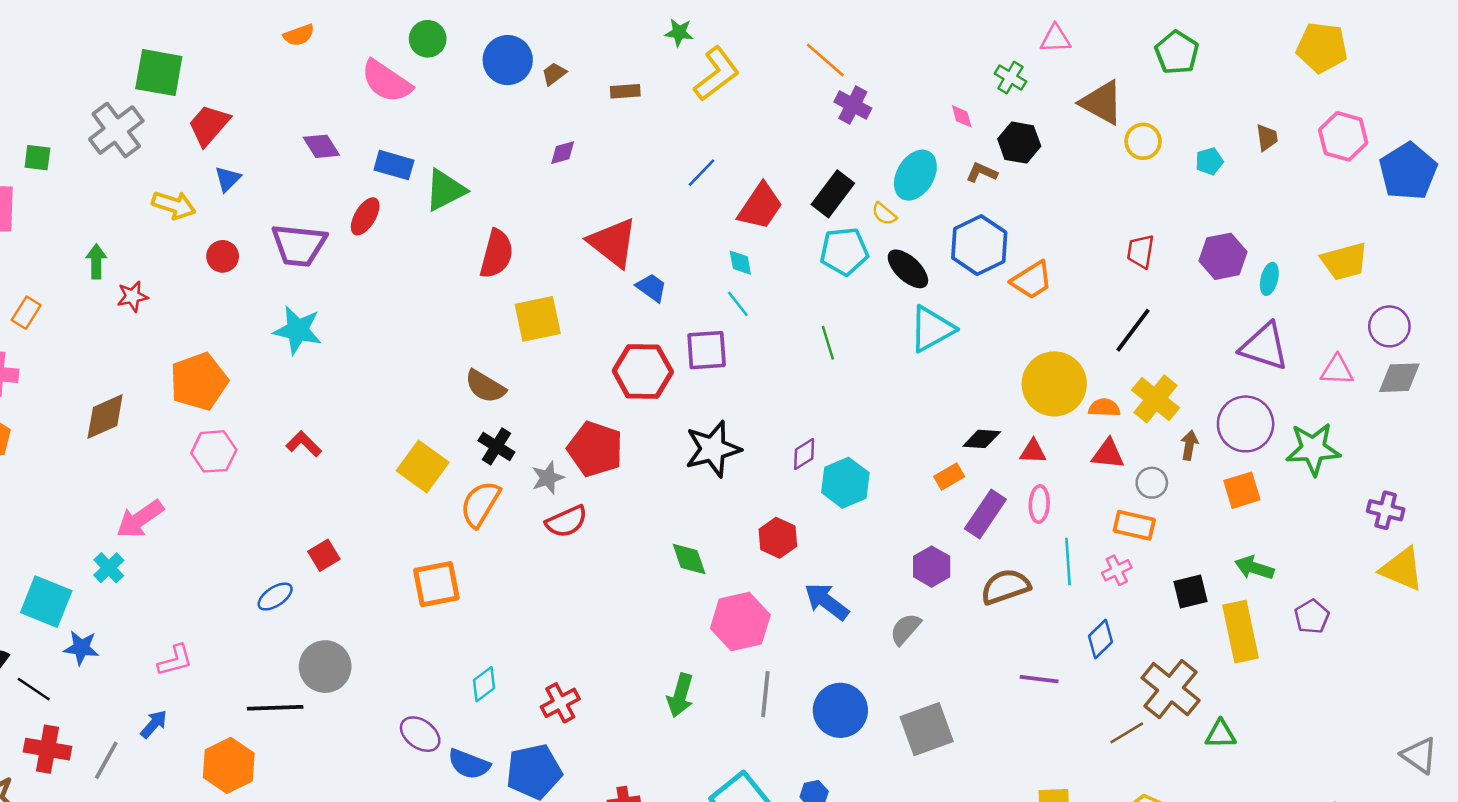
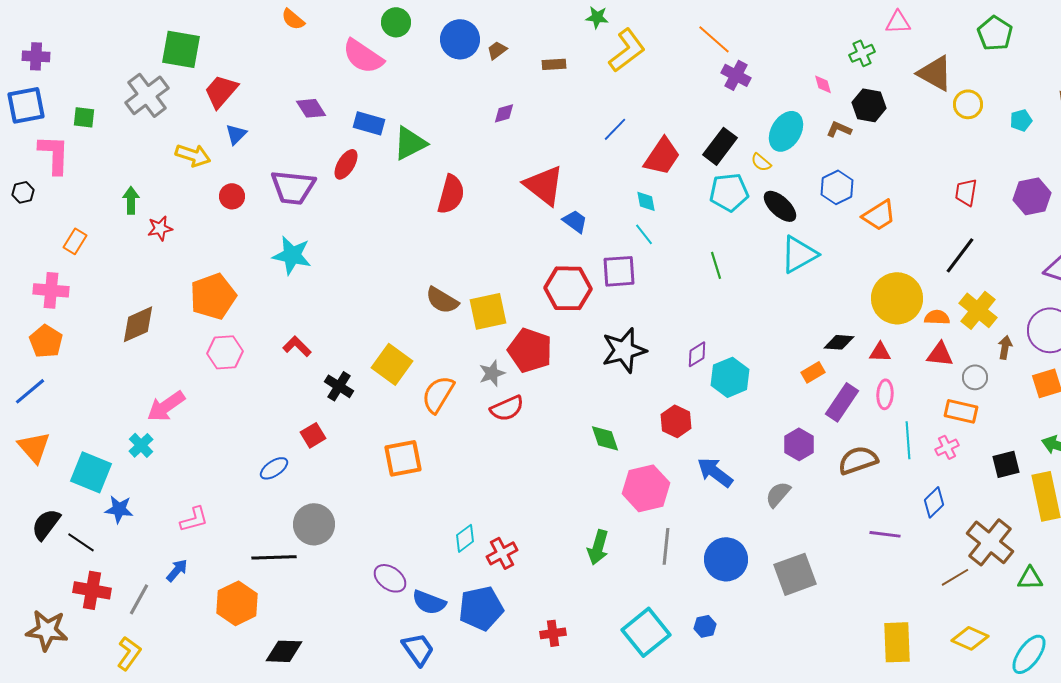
orange semicircle: (299, 35) -> (293, 19), turned 60
green cross: (1010, 78) -> (862, 53), turned 35
blue hexagon: (979, 245) -> (837, 187), size x0.7
yellow square: (538, 319) -> (488, 311), moved
black cross: (496, 446) -> (339, 386), moved
cyan diamond: (484, 684) -> (465, 538), moved

